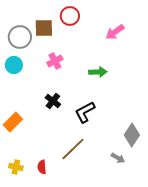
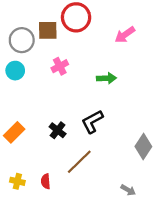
red circle: (70, 16) -> (76, 17), size x1.4
black cross: (53, 101) -> (58, 130), moved
gray arrow: (118, 158) -> (128, 190), moved

